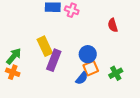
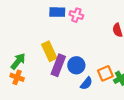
blue circle: (88, 54) -> (76, 65), moved
orange square: (91, 68) -> (105, 73), moved

